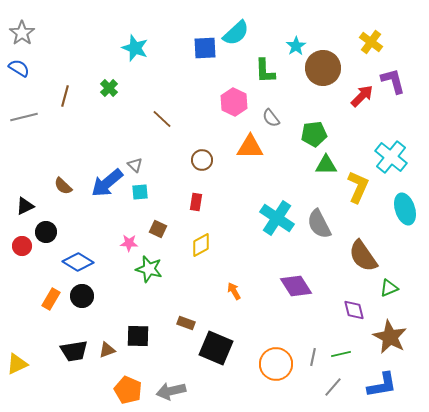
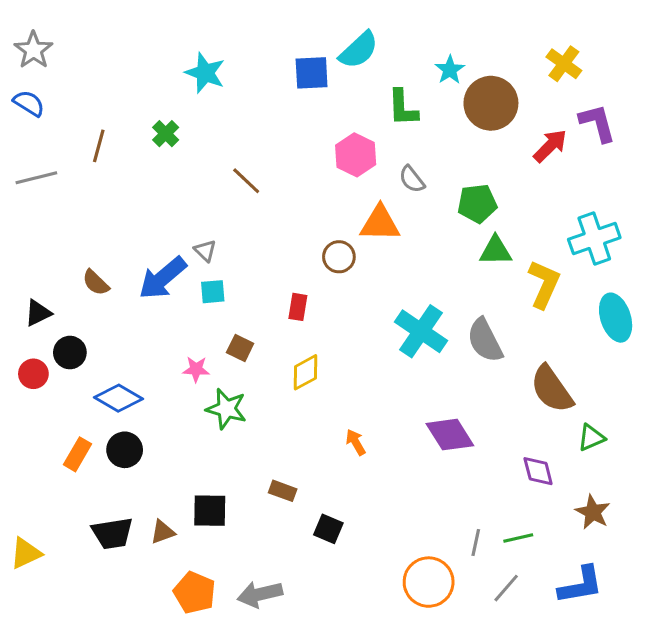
cyan cross: (391, 157) -> (594, 239), turned 32
brown circle: (202, 160) -> (339, 257), moved
brown star: (390, 337) -> (593, 512), size x0.7
black square: (216, 348) -> (328, 529), size x0.6
orange circle: (276, 364) -> (429, 582), moved

